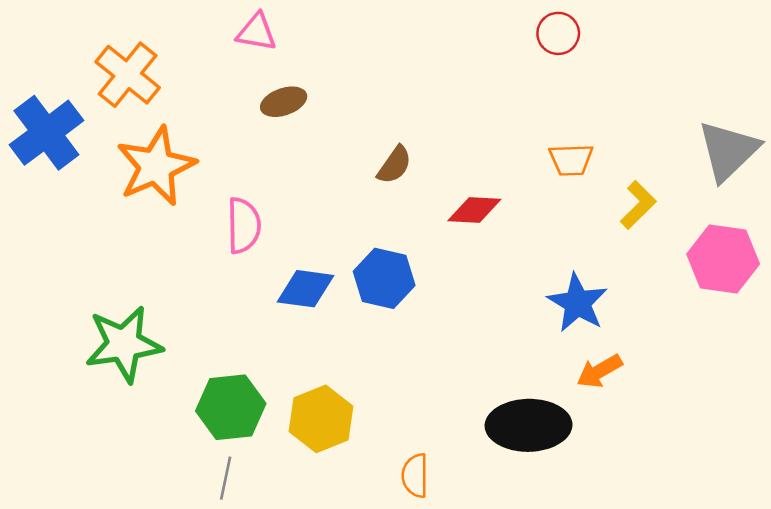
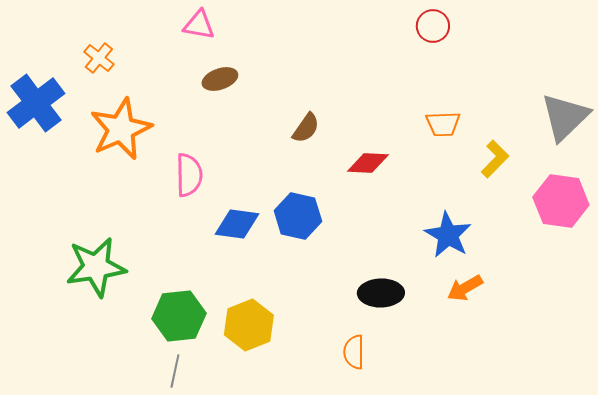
orange cross: (128, 75) -> (99, 58), size x0.6
black ellipse: (529, 425) -> (381, 293), moved, size x0.7
orange semicircle: (415, 476) -> (354, 352), moved

